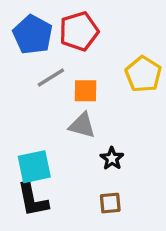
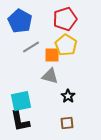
red pentagon: (79, 31) -> (65, 19), moved
yellow pentagon: (143, 74) -> (66, 45), moved

